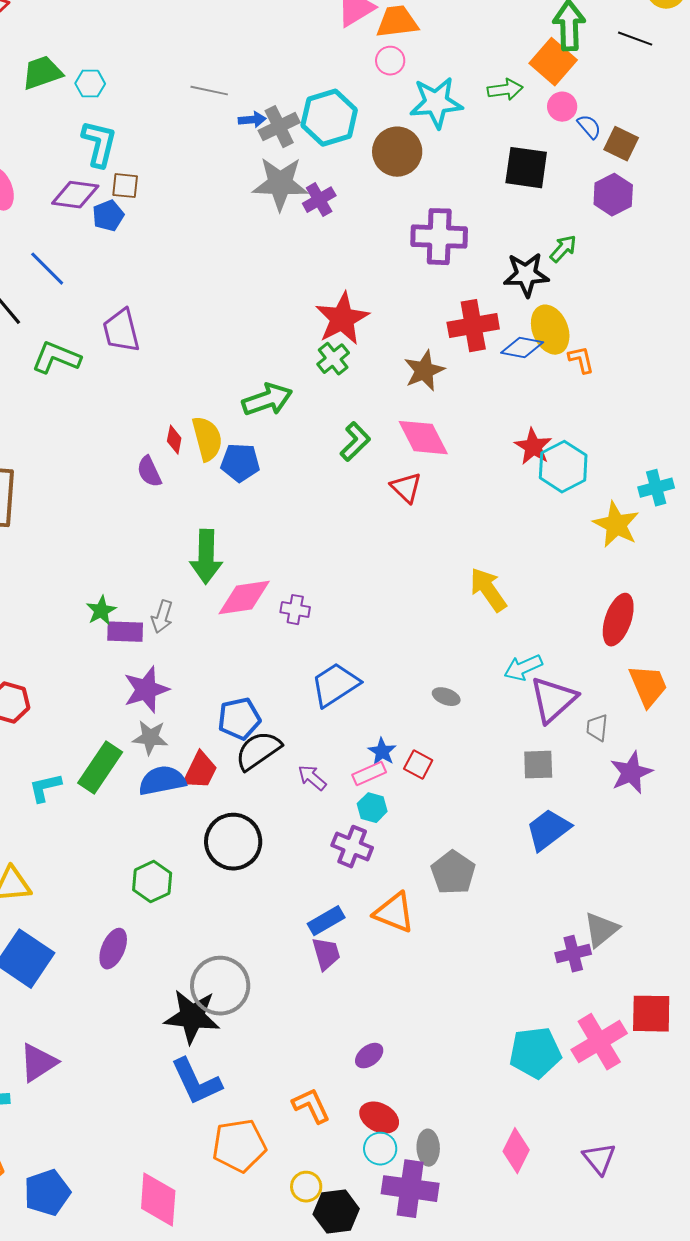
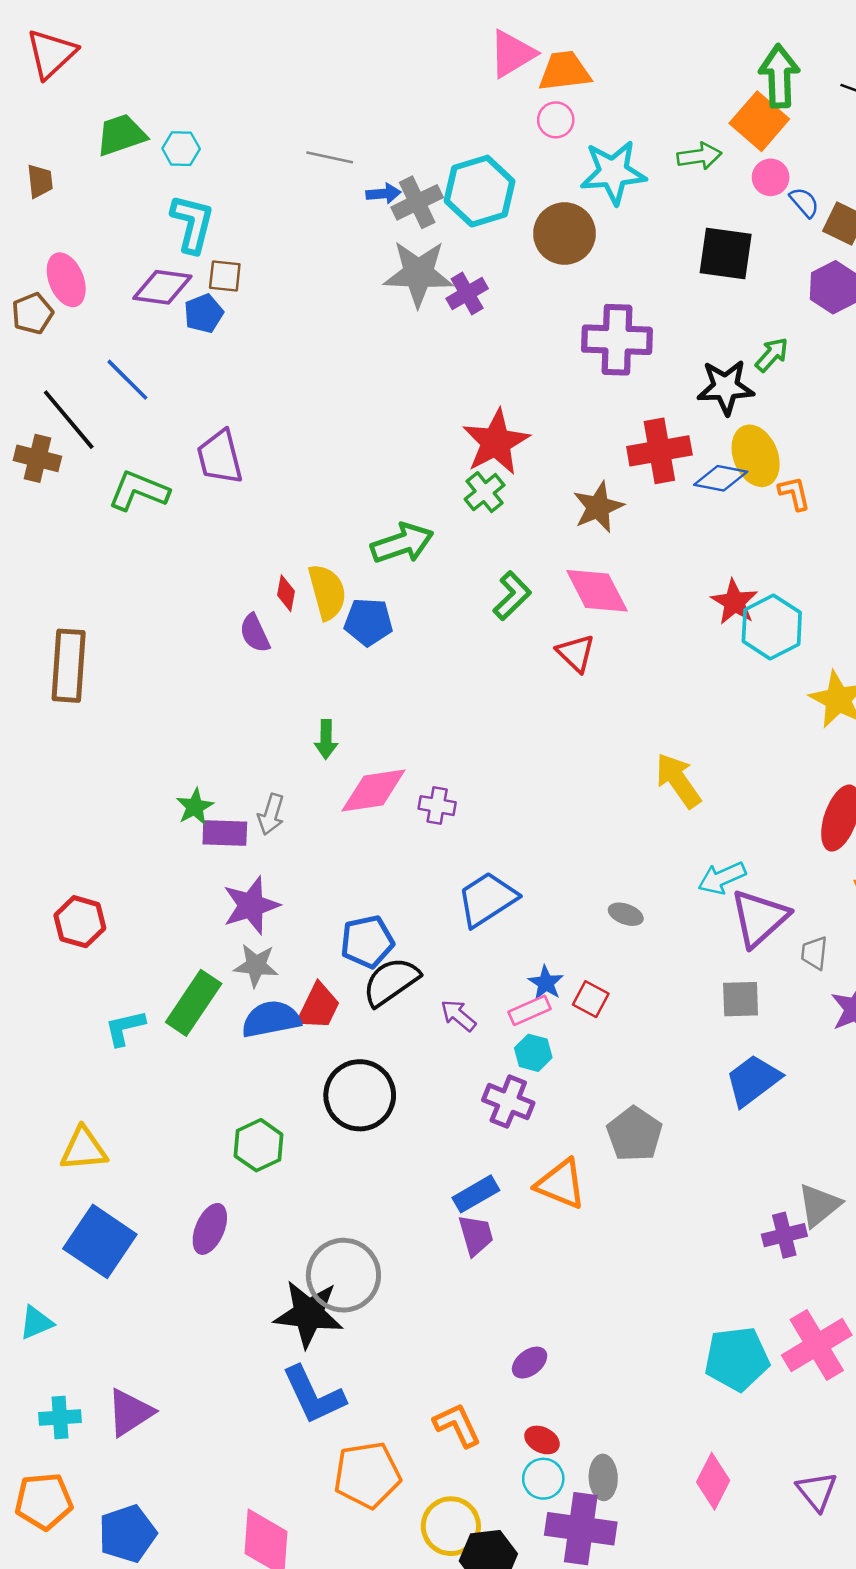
green arrow: (206, 557) -> (326, 739), size x0.6
purple triangle: (38, 1063) -> (130, 1413), moved
red ellipse: (379, 1118) -> (542, 1440), size x0.7
yellow circle: (306, 1187) -> (451, 1526), size x1.5

